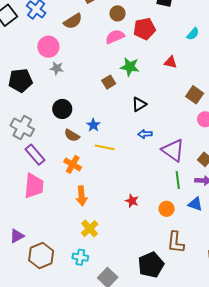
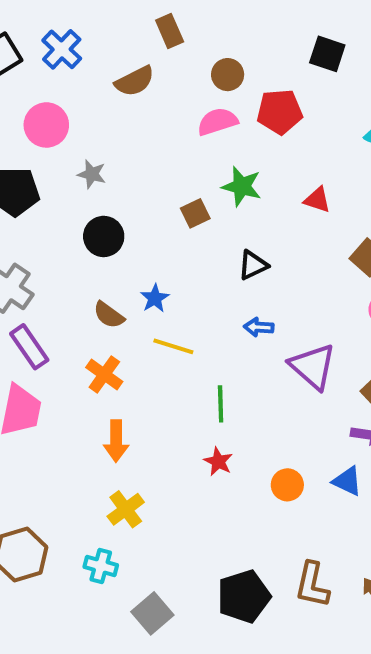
pink circle: (48, 47) -> (46, 125), moved
red triangle: (171, 62) -> (317, 200), moved
black circle: (62, 109) -> (104, 236), moved
green line: (178, 180) -> (221, 404), moved
brown L-shape: (176, 242) -> (312, 585), moved

